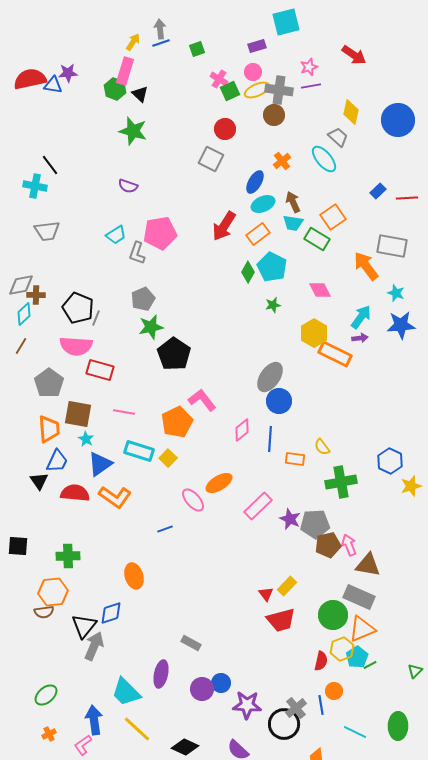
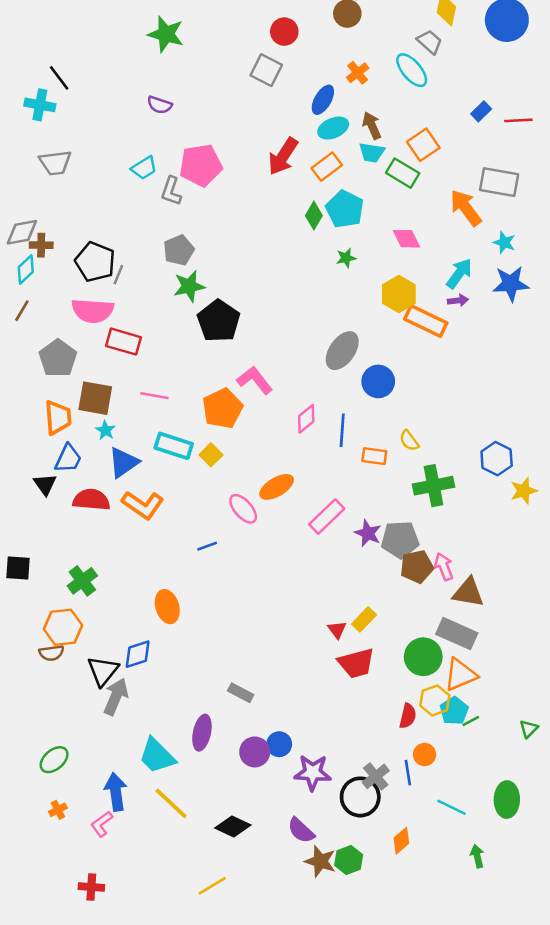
blue circle: (279, 401) -> (378, 381), moved
green cross: (68, 556) -> (82, 581), turned -35

